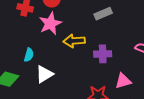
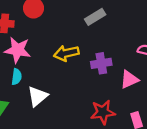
pink star: (50, 24) -> (18, 50), moved, turned -30
pink triangle: (123, 81) -> (129, 79), moved

